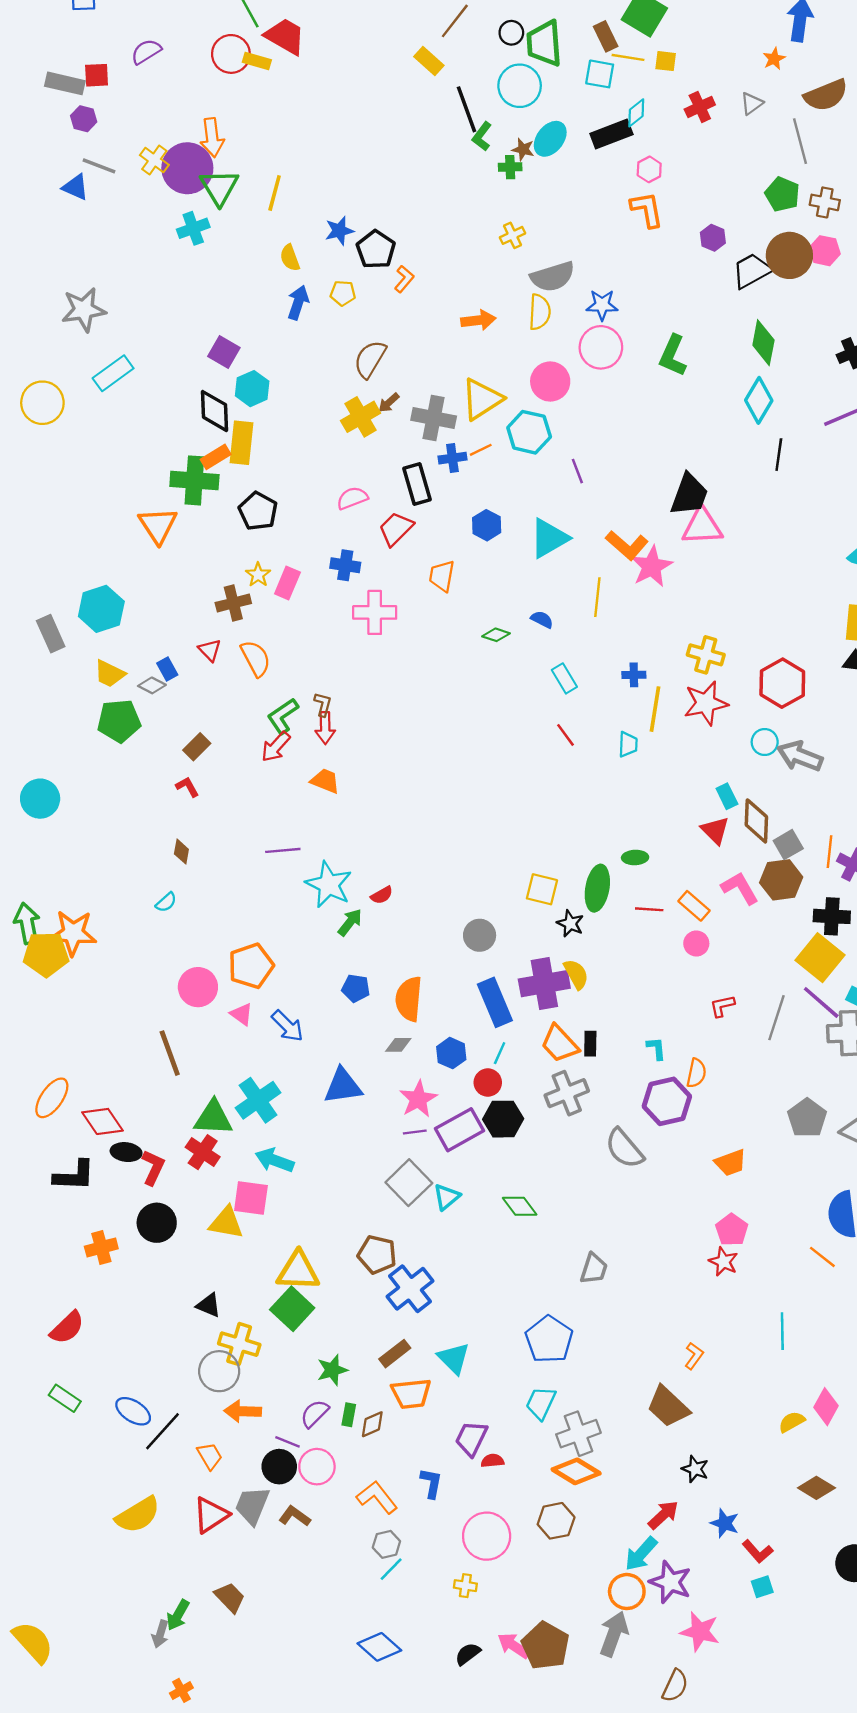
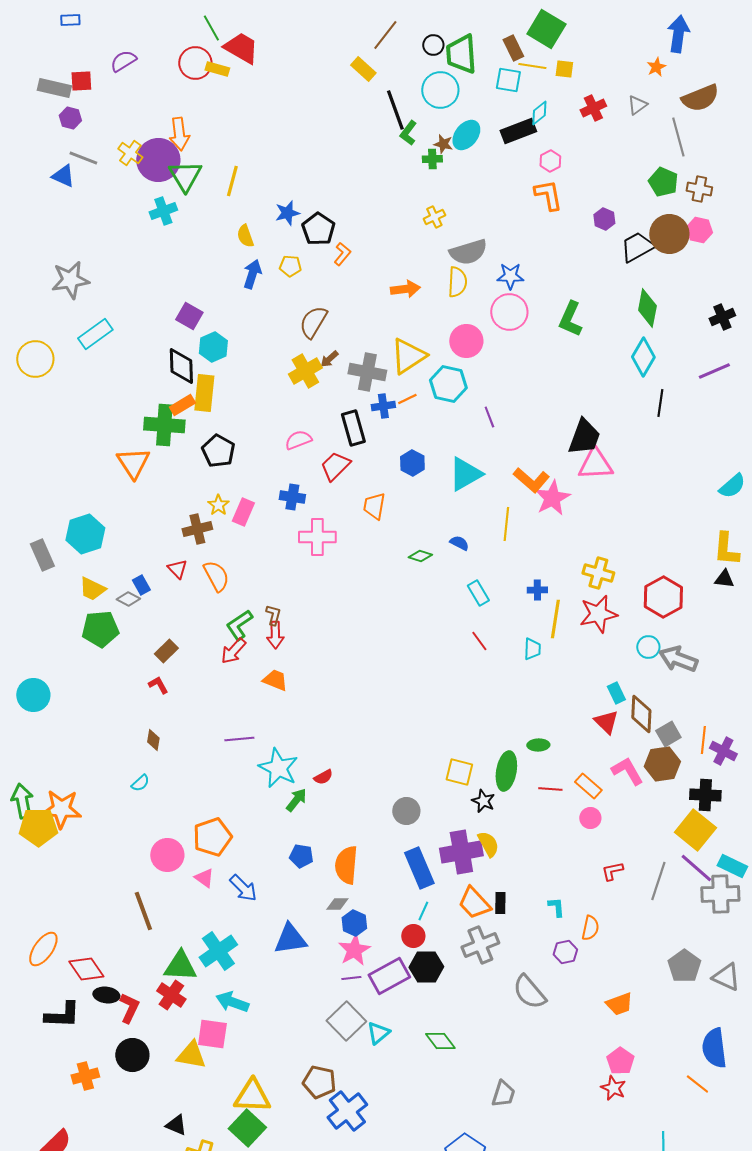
blue hexagon: (451, 1053) -> (354, 923), moved
purple hexagon: (667, 1101) -> (565, 952), size x0.6

